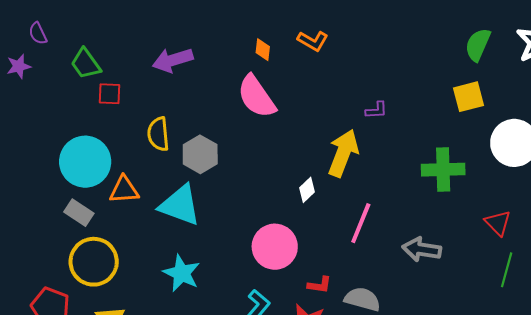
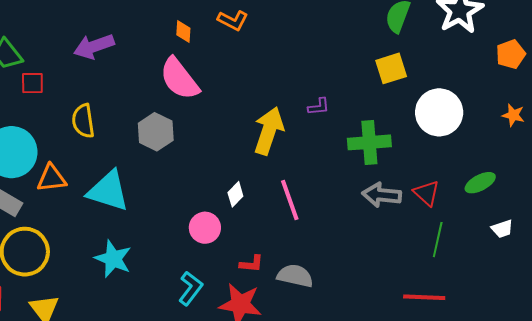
purple L-shape: (376, 110) -> (319, 107), moved
gray hexagon: (200, 154) -> (156, 132), moved
white diamond: (307, 190) -> (235, 194), moved
pink line: (361, 223) -> (290, 200), turned -39
pink circle: (275, 247) -> (205, 228), size x0.7
gray arrow: (422, 249) -> (382, 195), moved

